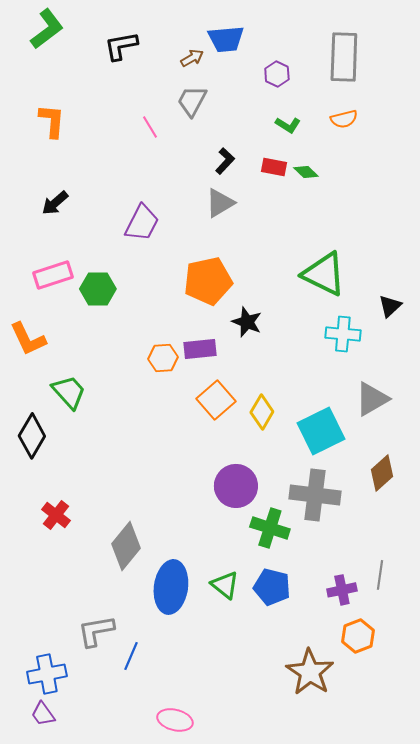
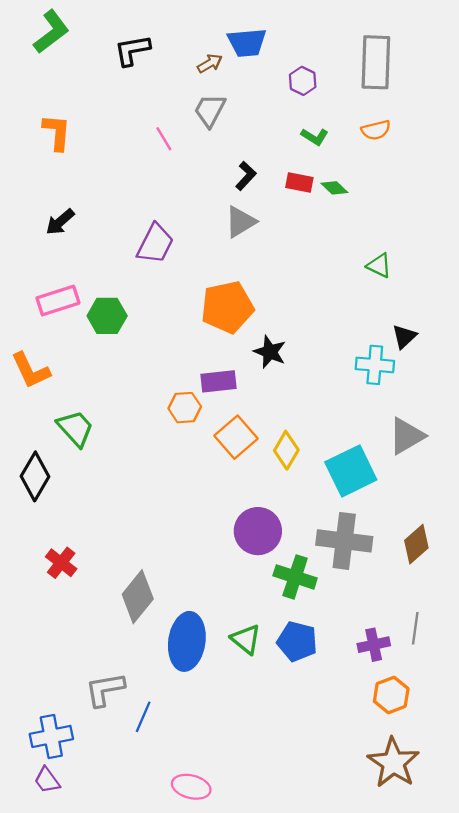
green triangle: (324, 274) -> (379, 266), moved, size x0.5
black triangle: (390, 306) -> (404, 337), moved
orange hexagon: (163, 358) -> (185, 408), moved
brown diamond: (382, 473) -> (416, 544), moved
brown star: (310, 672) -> (393, 763), moved

